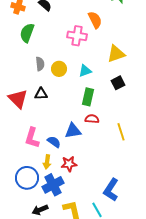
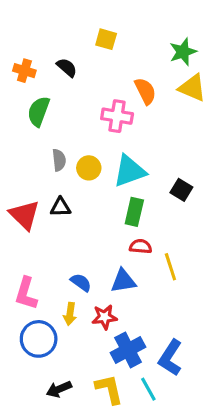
yellow triangle: (116, 54) -> (192, 88), moved, turned 42
cyan triangle: (85, 71) -> (130, 171), size x1.6
black square: (118, 83) -> (181, 190), turned -32
blue triangle: (73, 131) -> (123, 281), moved
yellow line: (121, 132) -> (170, 267), moved
pink L-shape: (32, 138) -> (26, 293), moved
blue cross: (53, 185) -> (128, 350), moved

